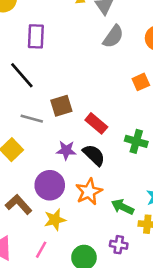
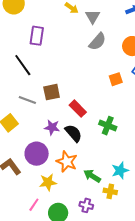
orange star: (89, 192) -> (67, 162), turned -30
yellow star: (55, 220) -> (48, 182), moved
pink line: (41, 250) -> (34, 205), moved

